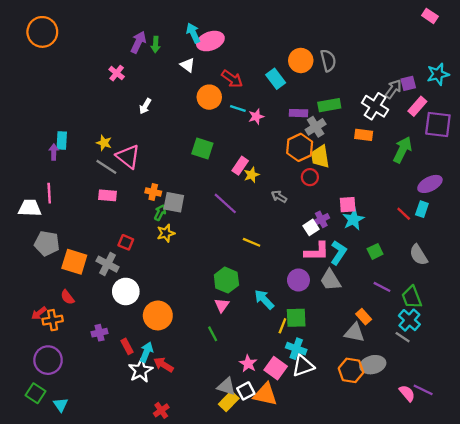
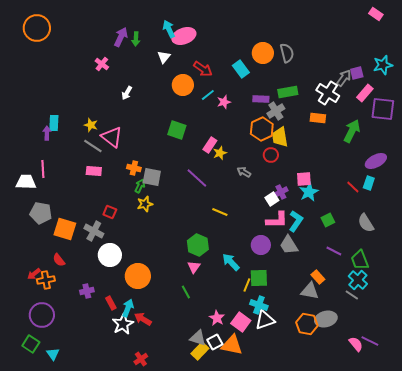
white triangle: (188, 65) -> (164, 57), turned 32
cyan line: (238, 109) -> (208, 95), turned -56

